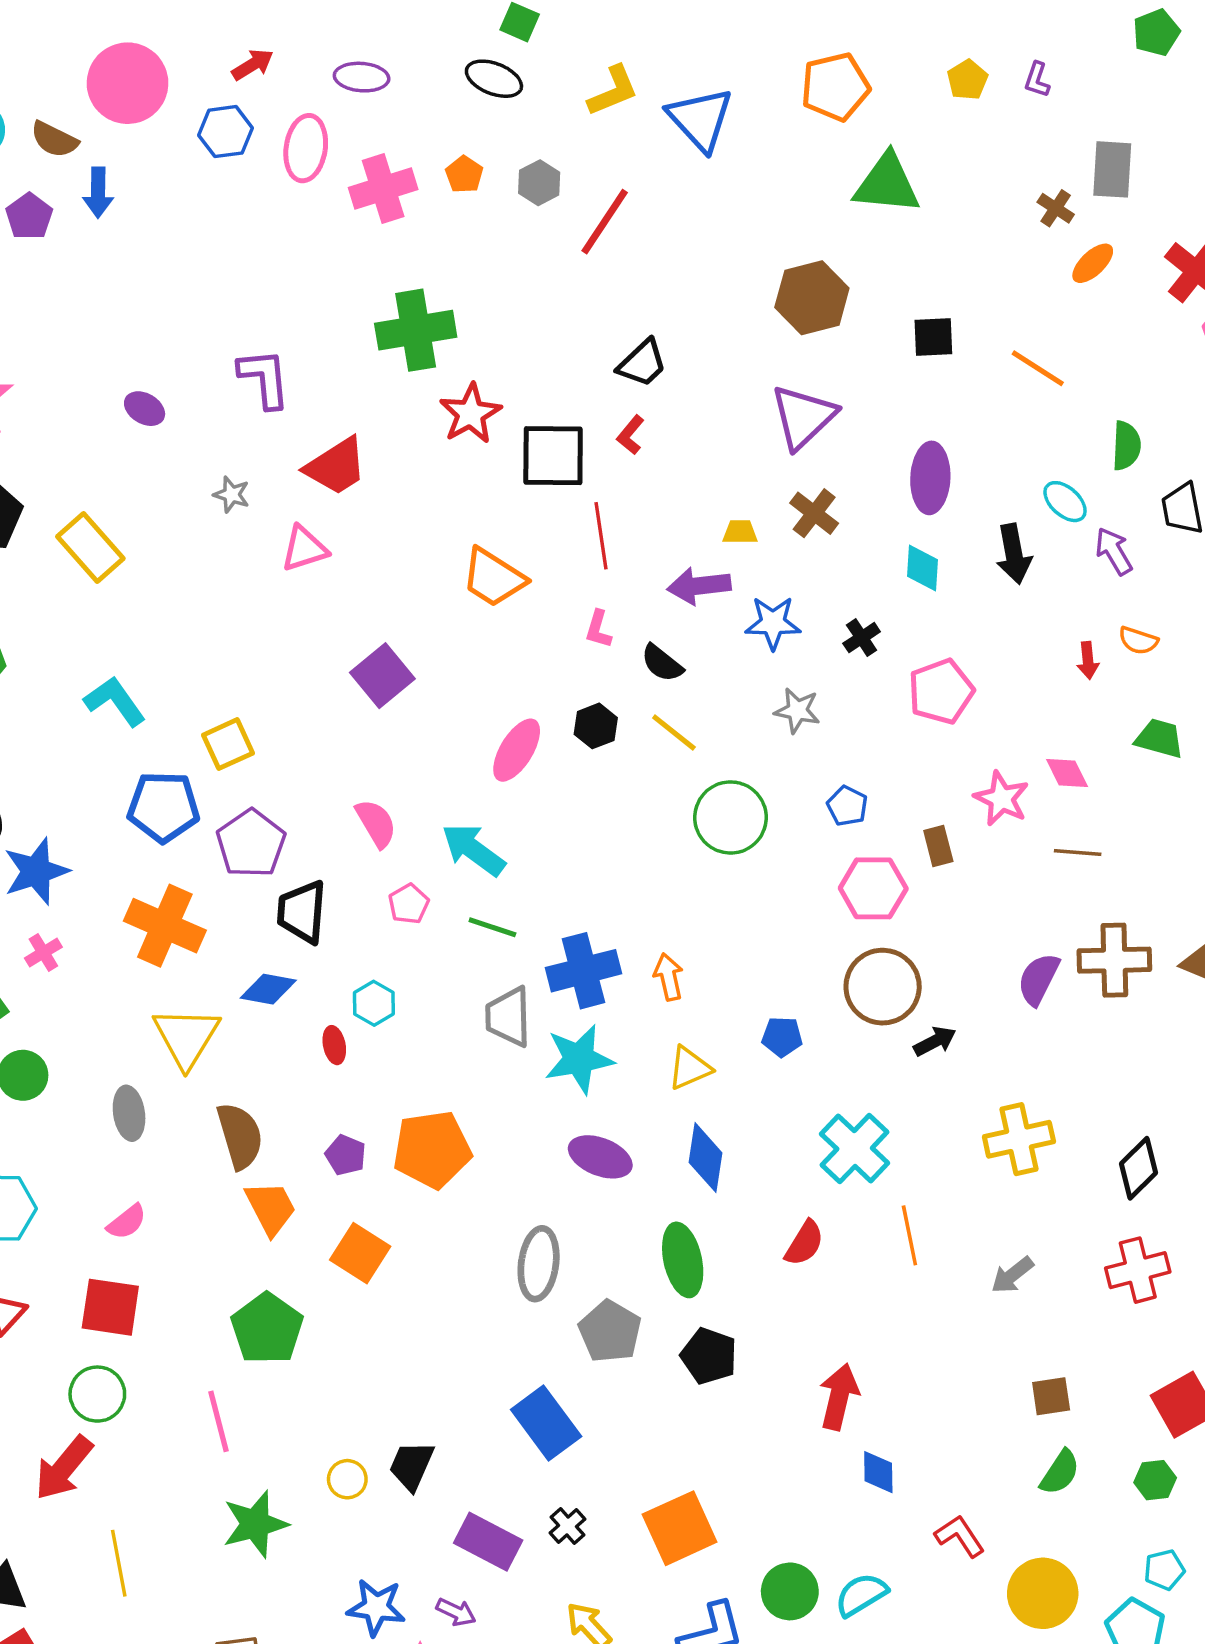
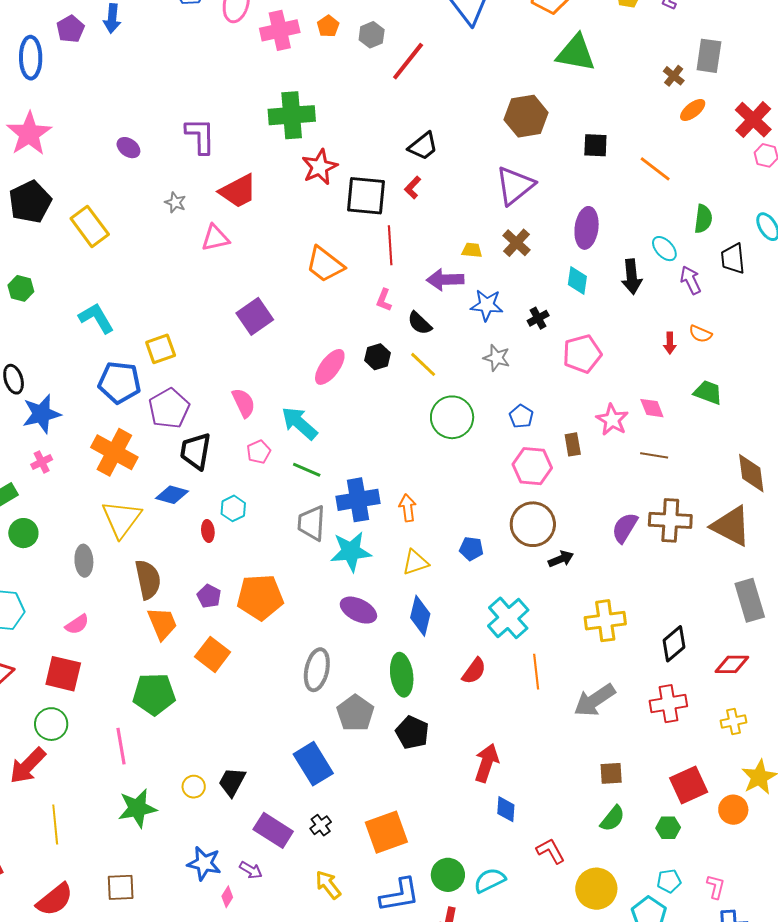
gray arrow: (1012, 1275) -> (595, 700), size x1.6
green pentagon: (267, 1329) -> (154, 694), turned 30

